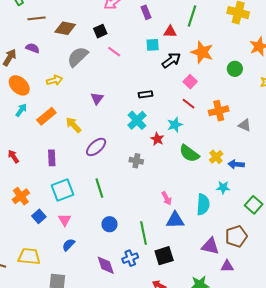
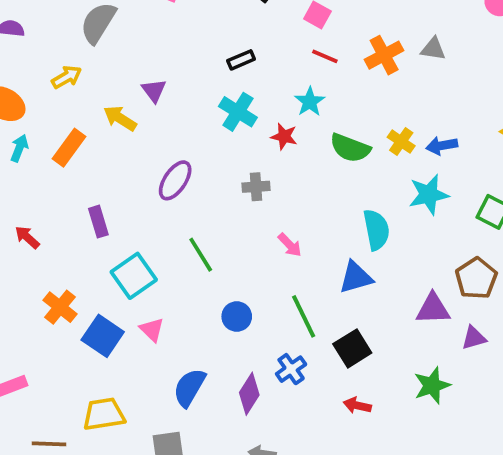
yellow arrow: (73, 125) -> (120, 118), moved
gray triangle: (245, 125) -> (433, 49), moved
cyan star: (223, 187) -> (429, 195), size x1.5
pink arrow: (167, 198) -> (290, 245), moved
cyan semicircle: (203, 204) -> (376, 230), moved
blue square: (39, 216) -> (103, 336), size x1.5
blue semicircle: (69, 245) -> (189, 388), moved, size x1.5
purple diamond: (106, 265) -> (249, 394), turned 65

